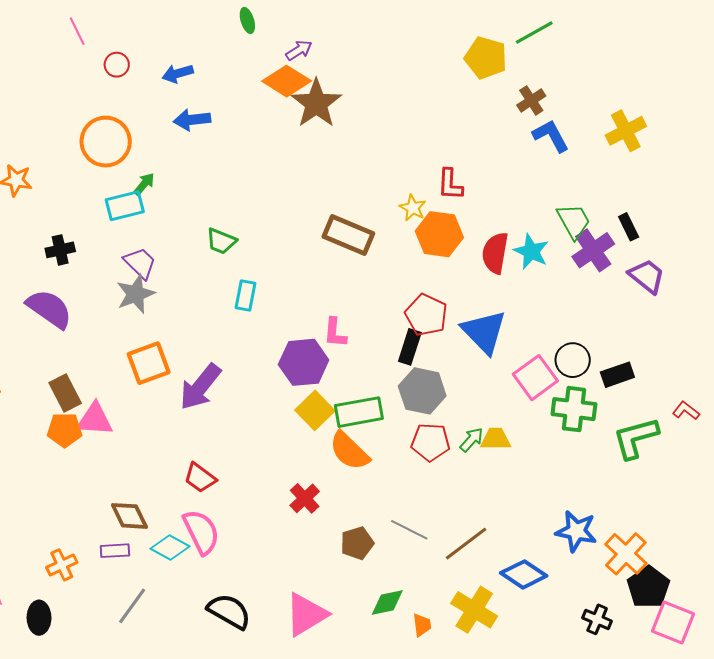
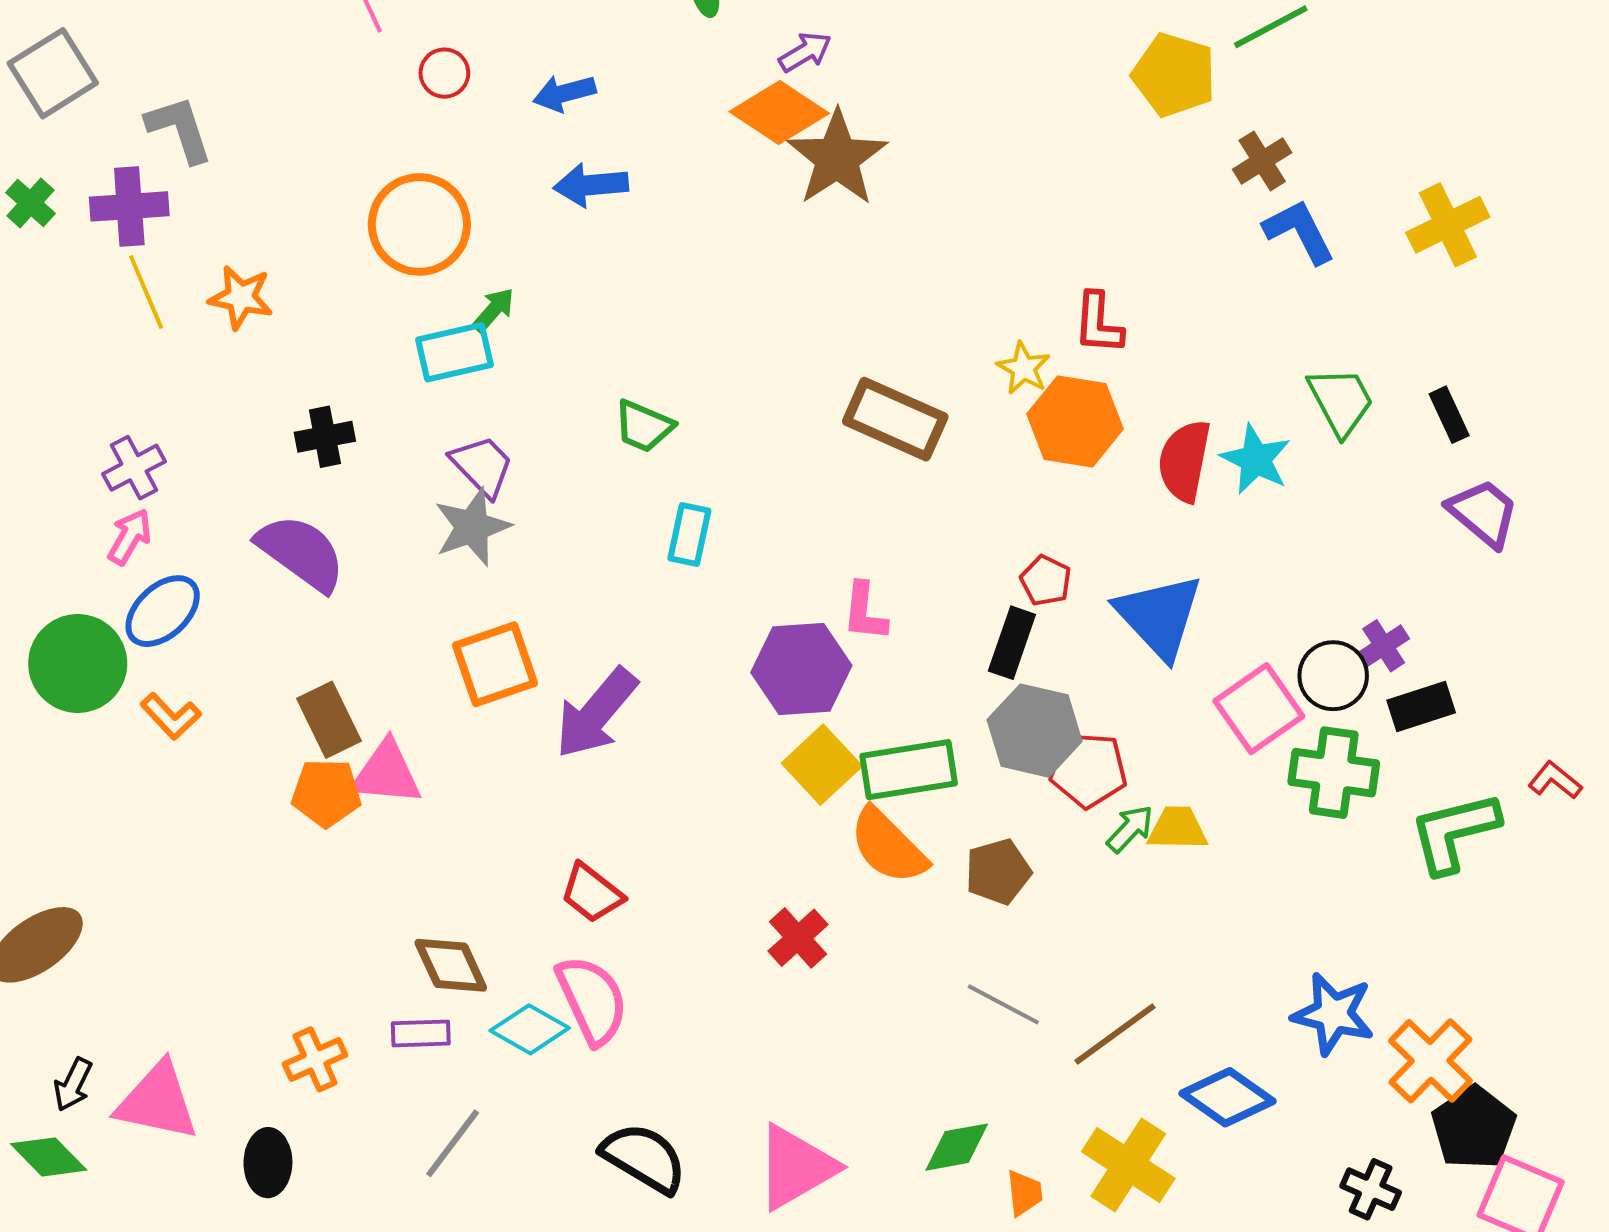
purple cross: (593, 250) -> (1384, 646), moved, size x0.6
red pentagon: (426, 315) -> (1046, 581), size x0.6
red pentagon: (430, 442) -> (1089, 770), moved
brown pentagon: (357, 543) -> (998, 872), moved

